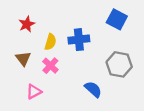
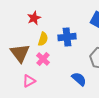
red star: (27, 24) -> (34, 18), moved
brown triangle: (23, 58) -> (20, 53), size x1.5

